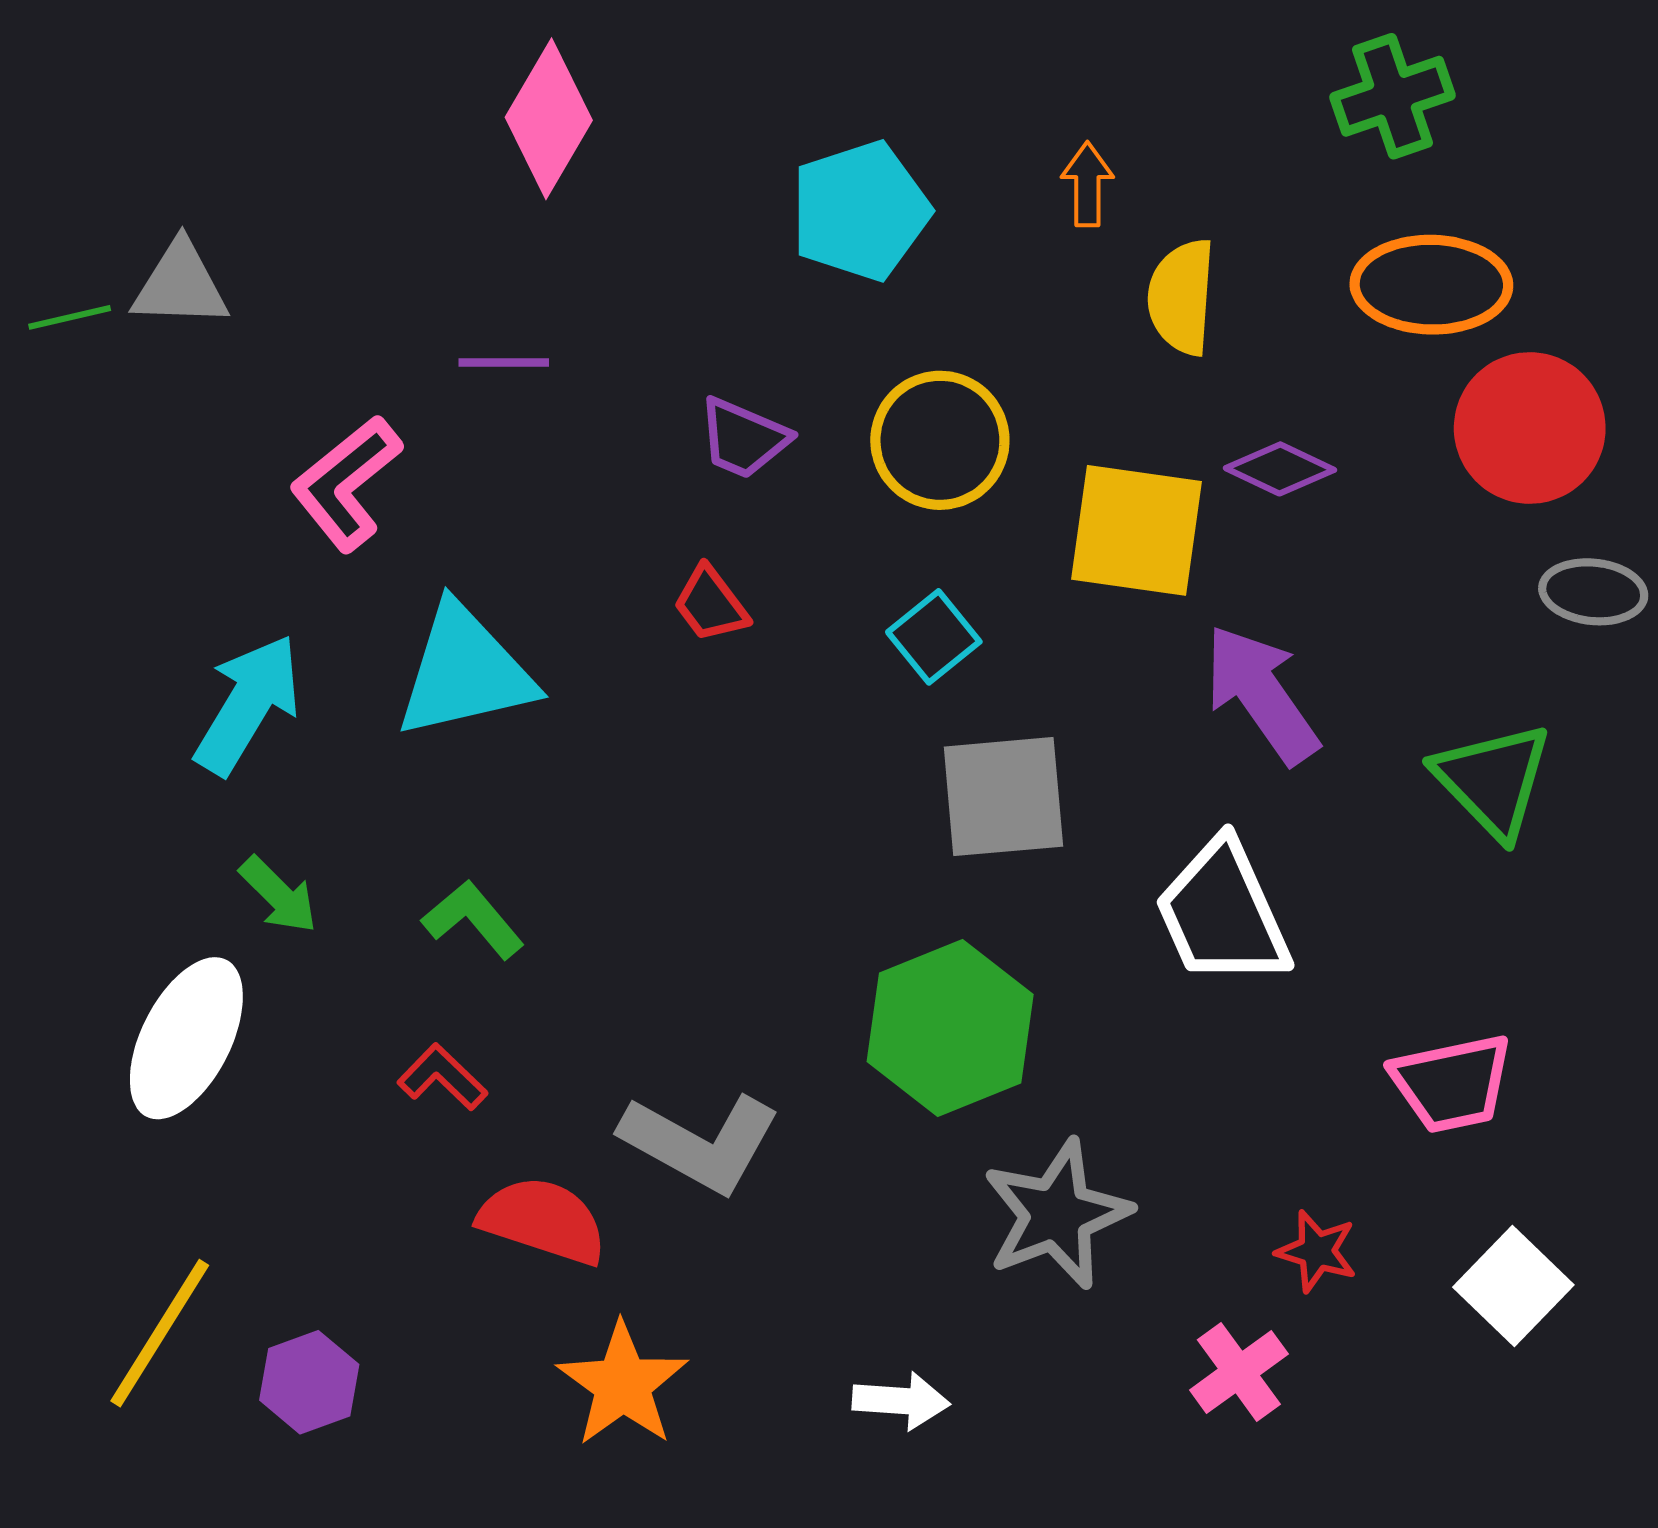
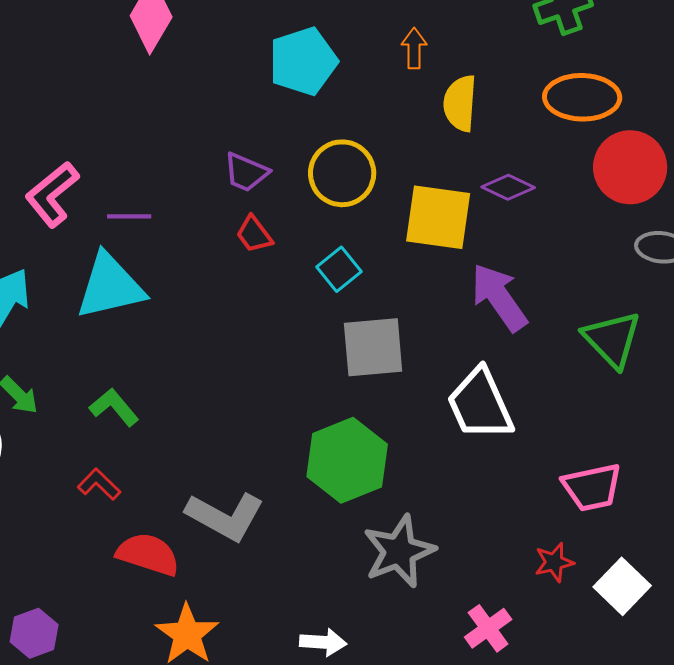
purple line: (504, 362) -> (129, 216), moved
red trapezoid: (711, 604) -> (254, 234), moved
red star: (1317, 1251) -> (554, 562), moved, turned -30

